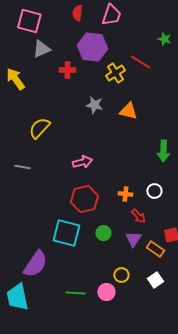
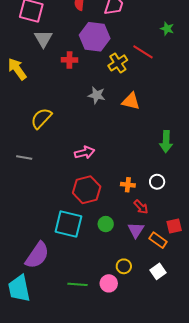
gray triangle: (41, 49) -> (43, 39), turned -36

